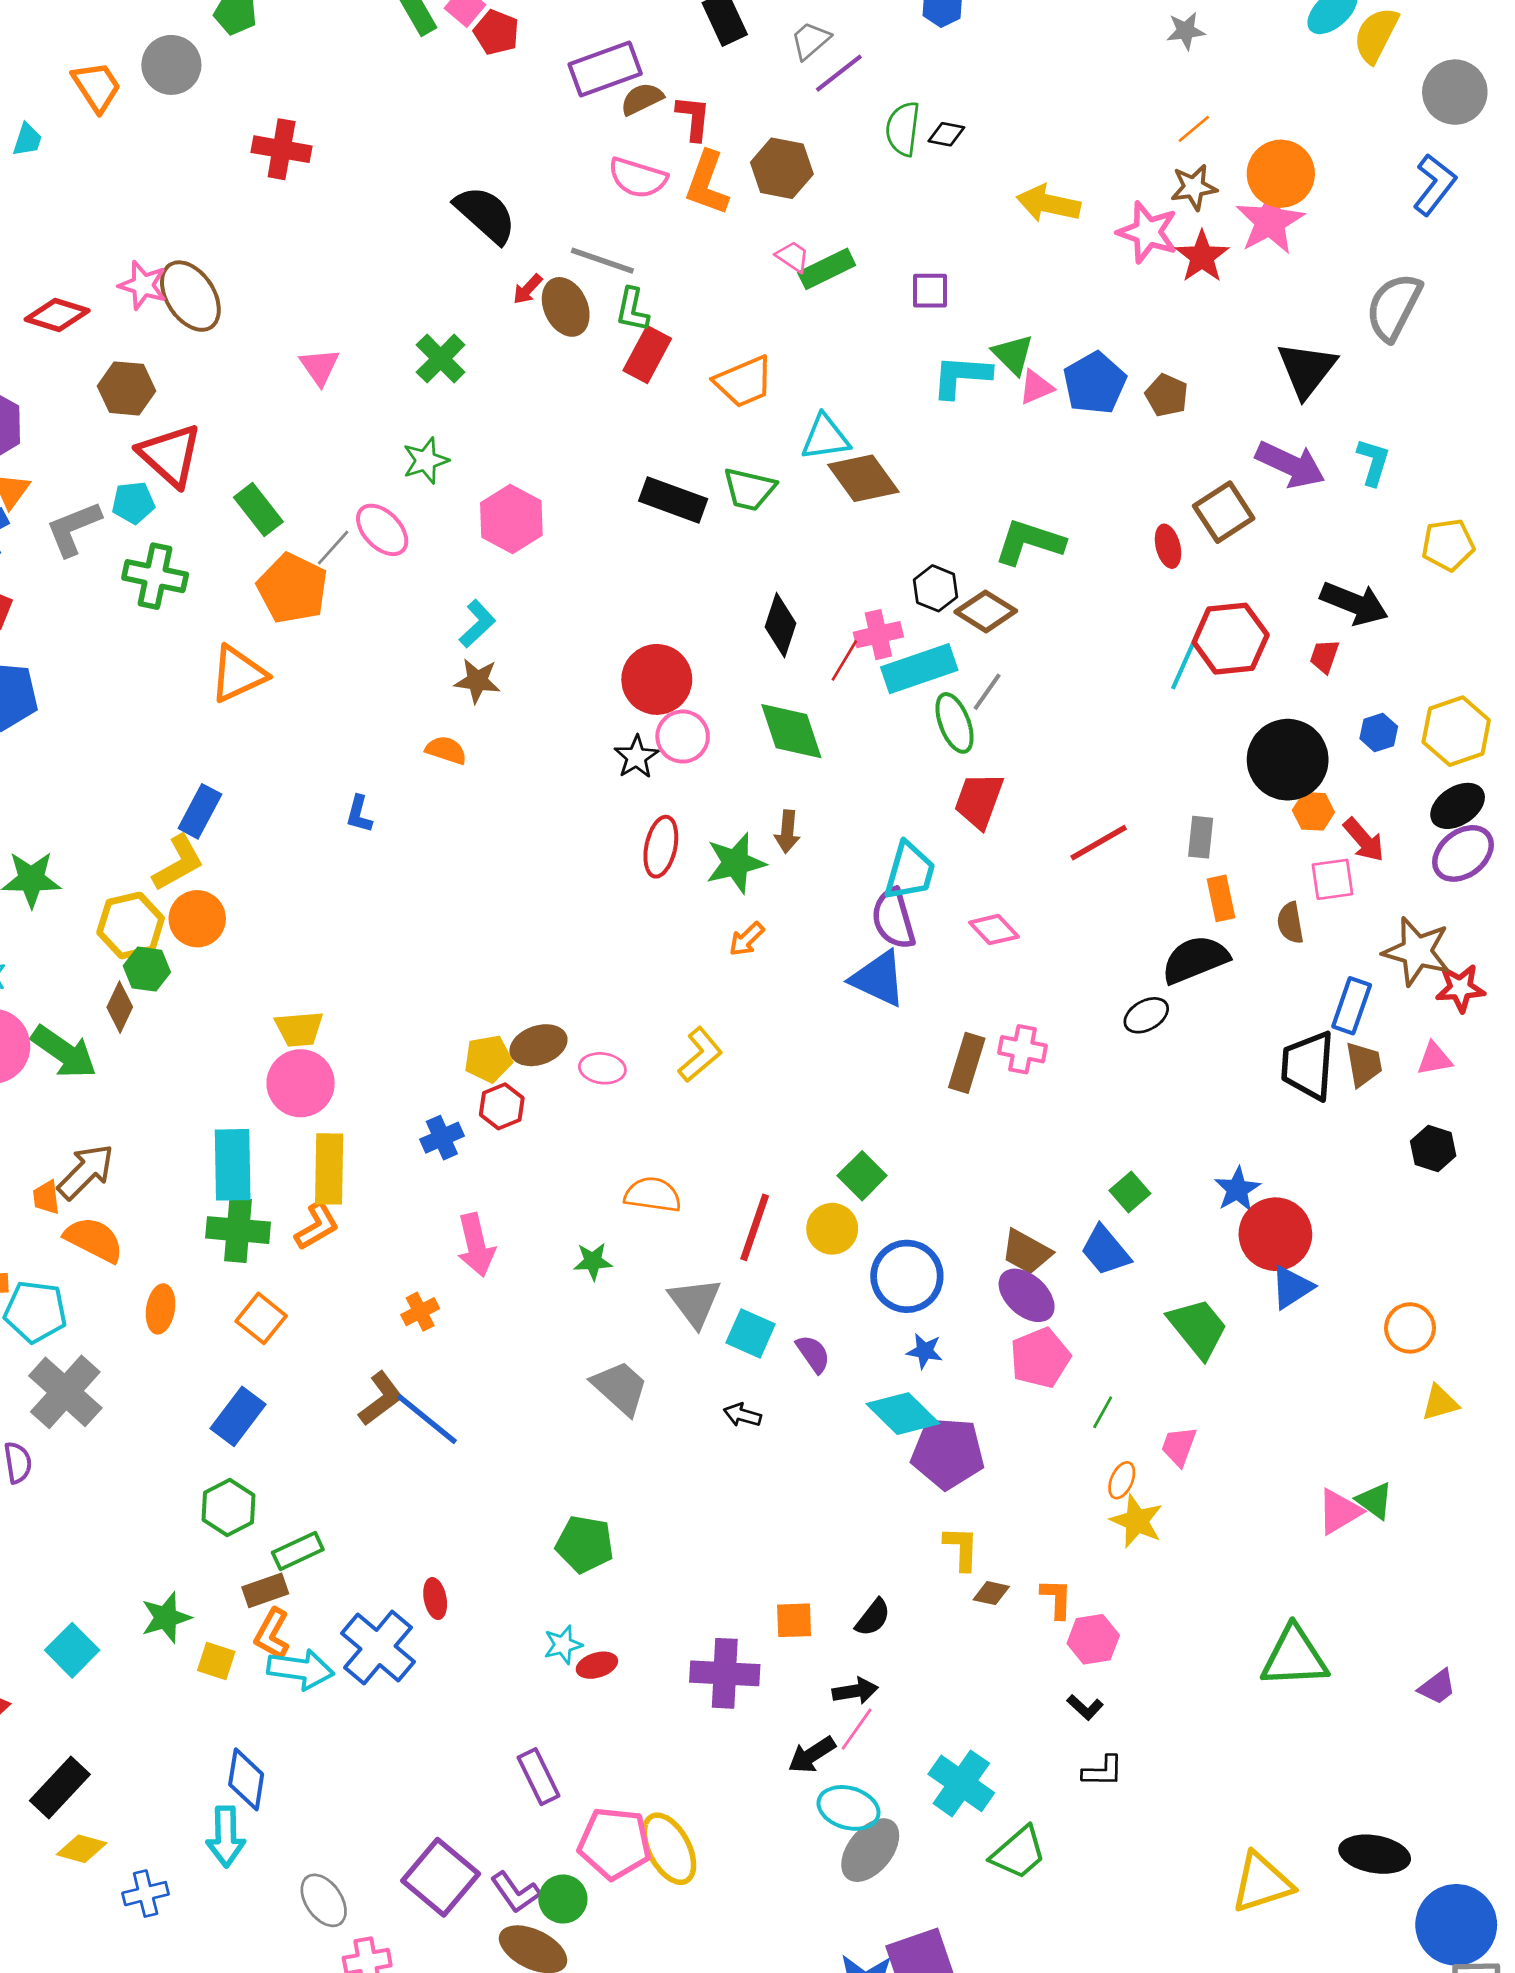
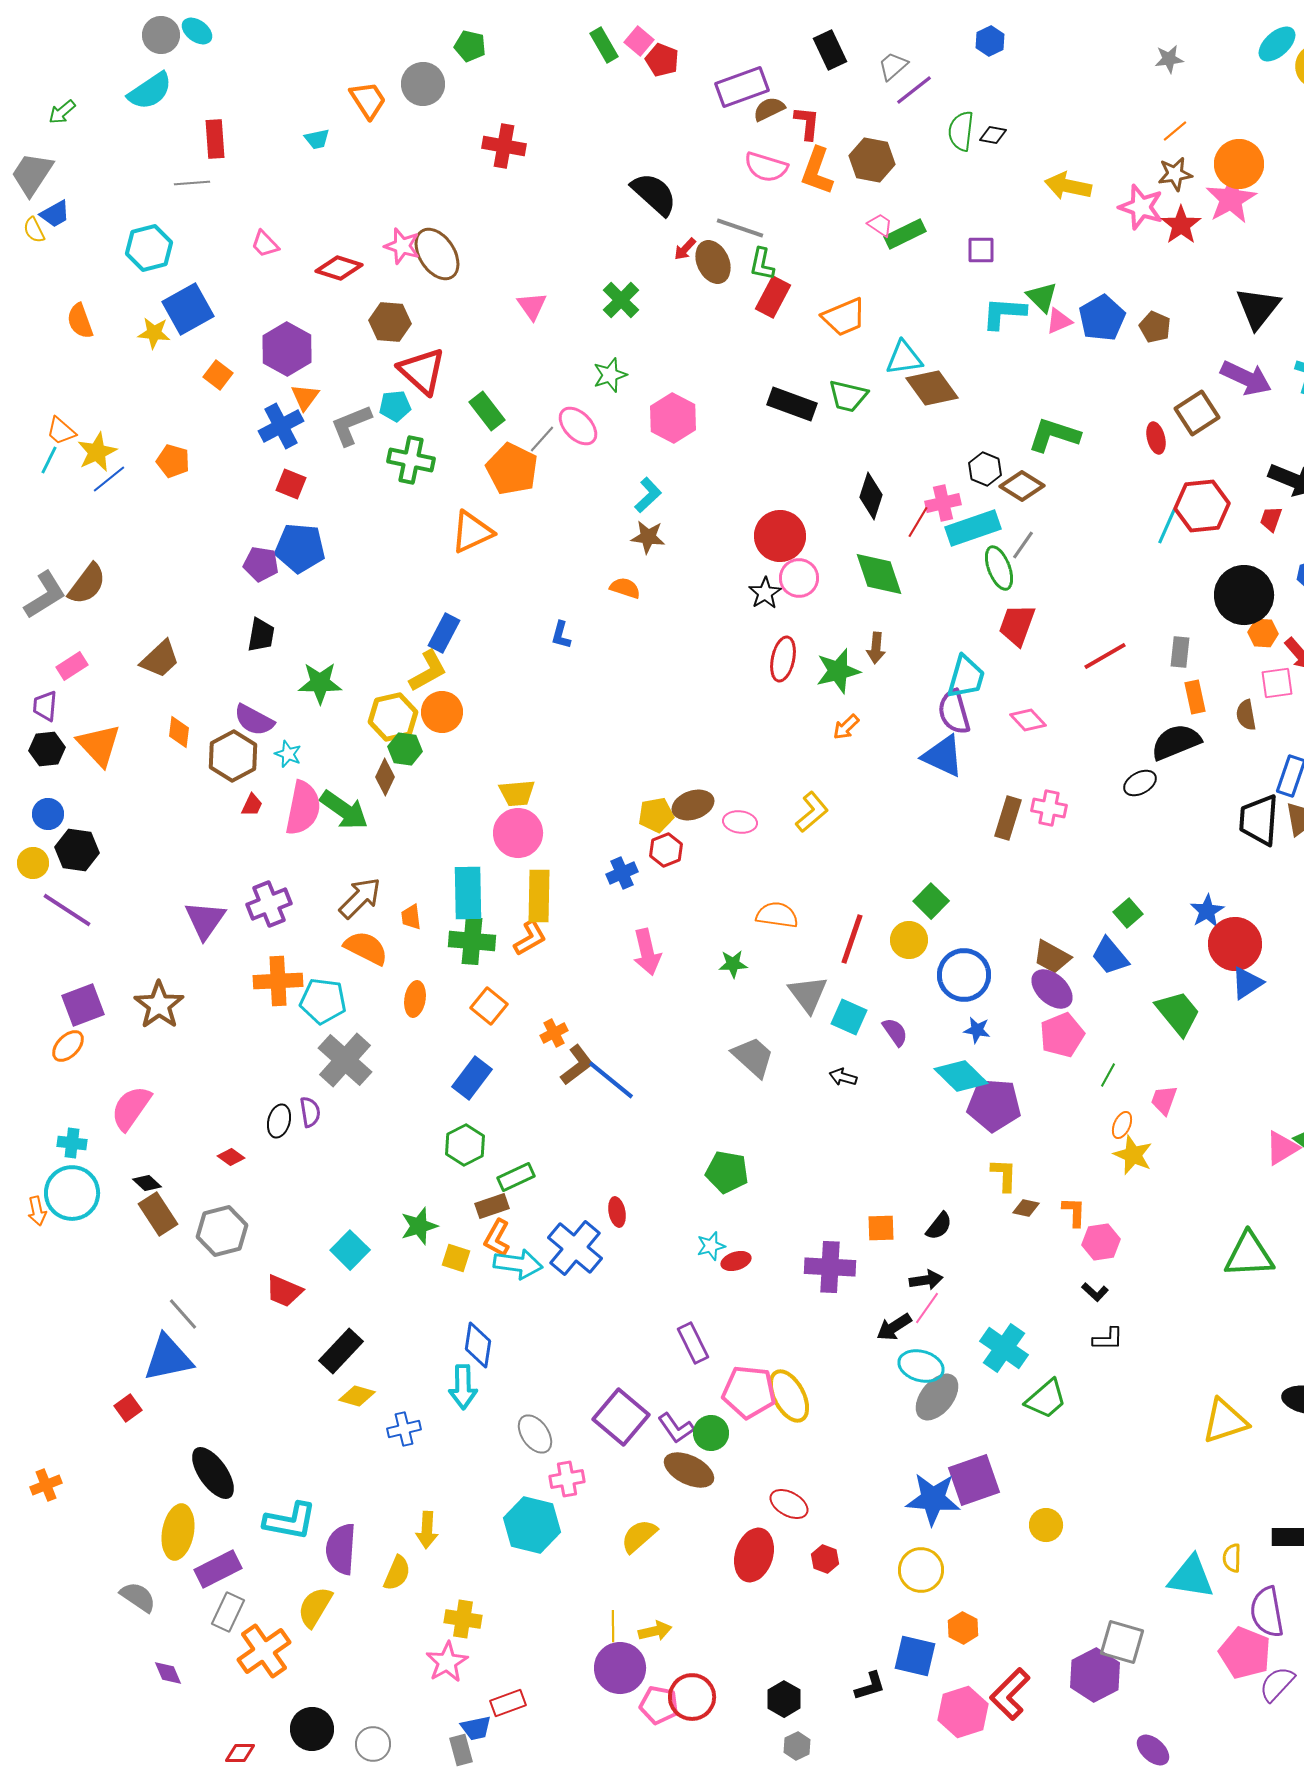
cyan trapezoid: (27, 140) -> (317, 139), turned 60
orange trapezoid: (46, 1197) -> (411, 917), moved
orange cross: (420, 1312) -> (554, 1033), moved

